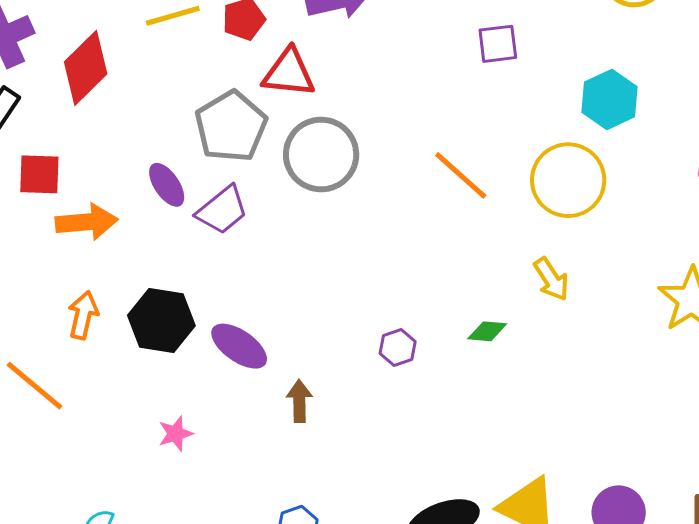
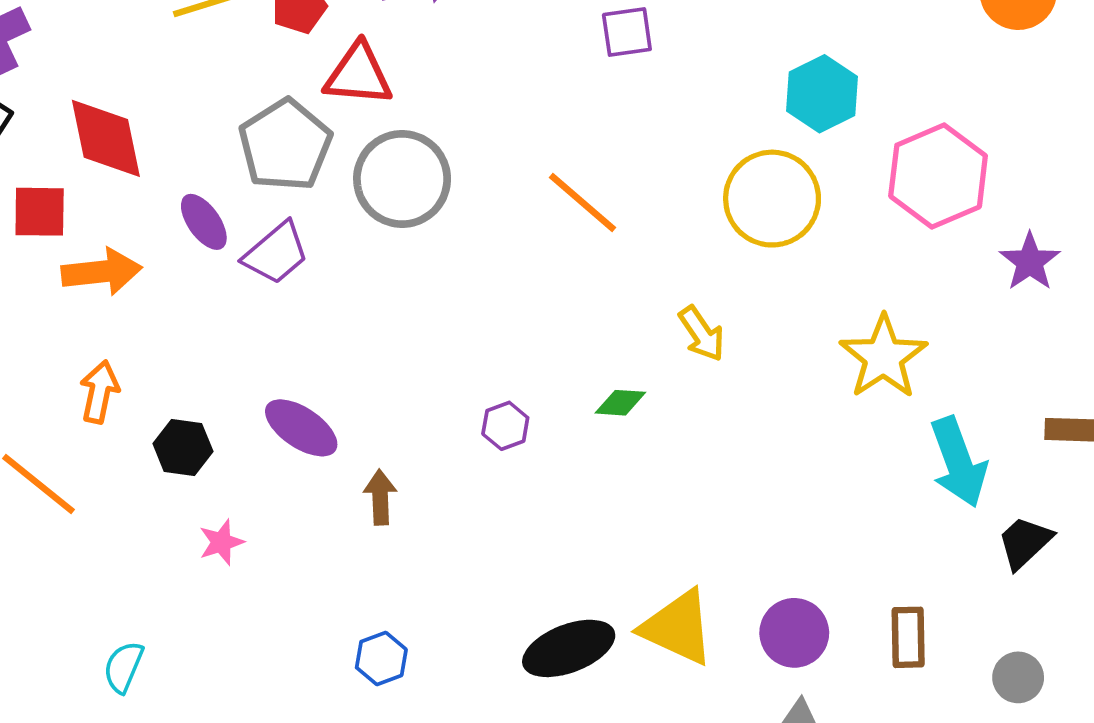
red diamond: (86, 68) -> (106, 138), moved, turned -56
cyan hexagon: (609, 99) -> (822, 94), moved
yellow circle: (568, 180) -> (772, 199), moved
black hexagon: (161, 321) -> (183, 448), moved, size x0.7

